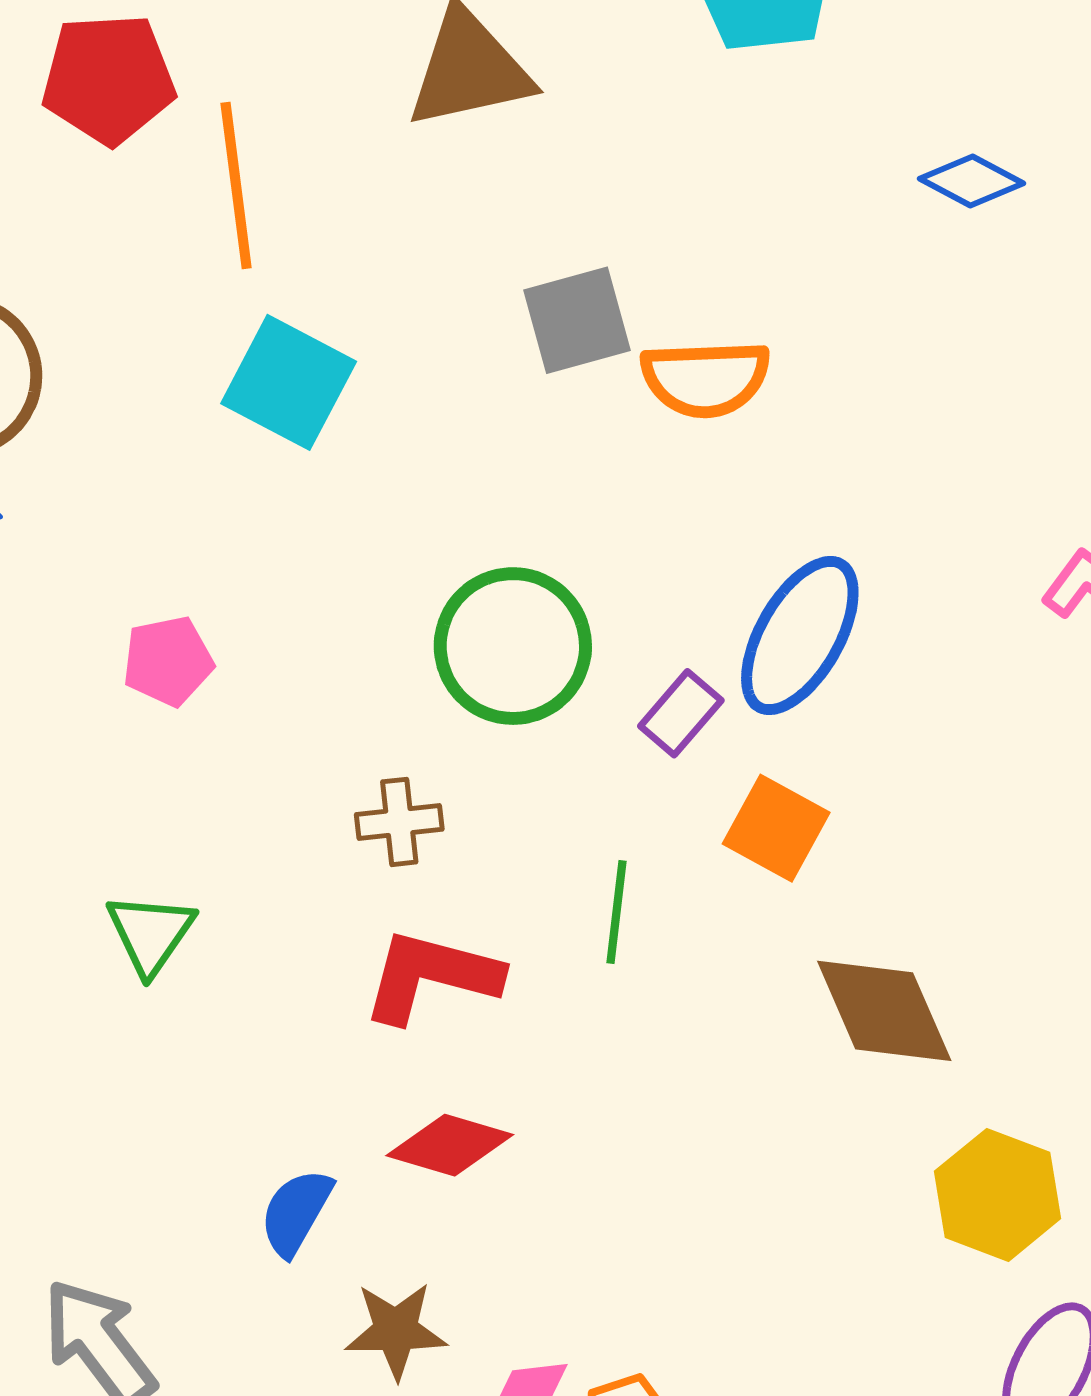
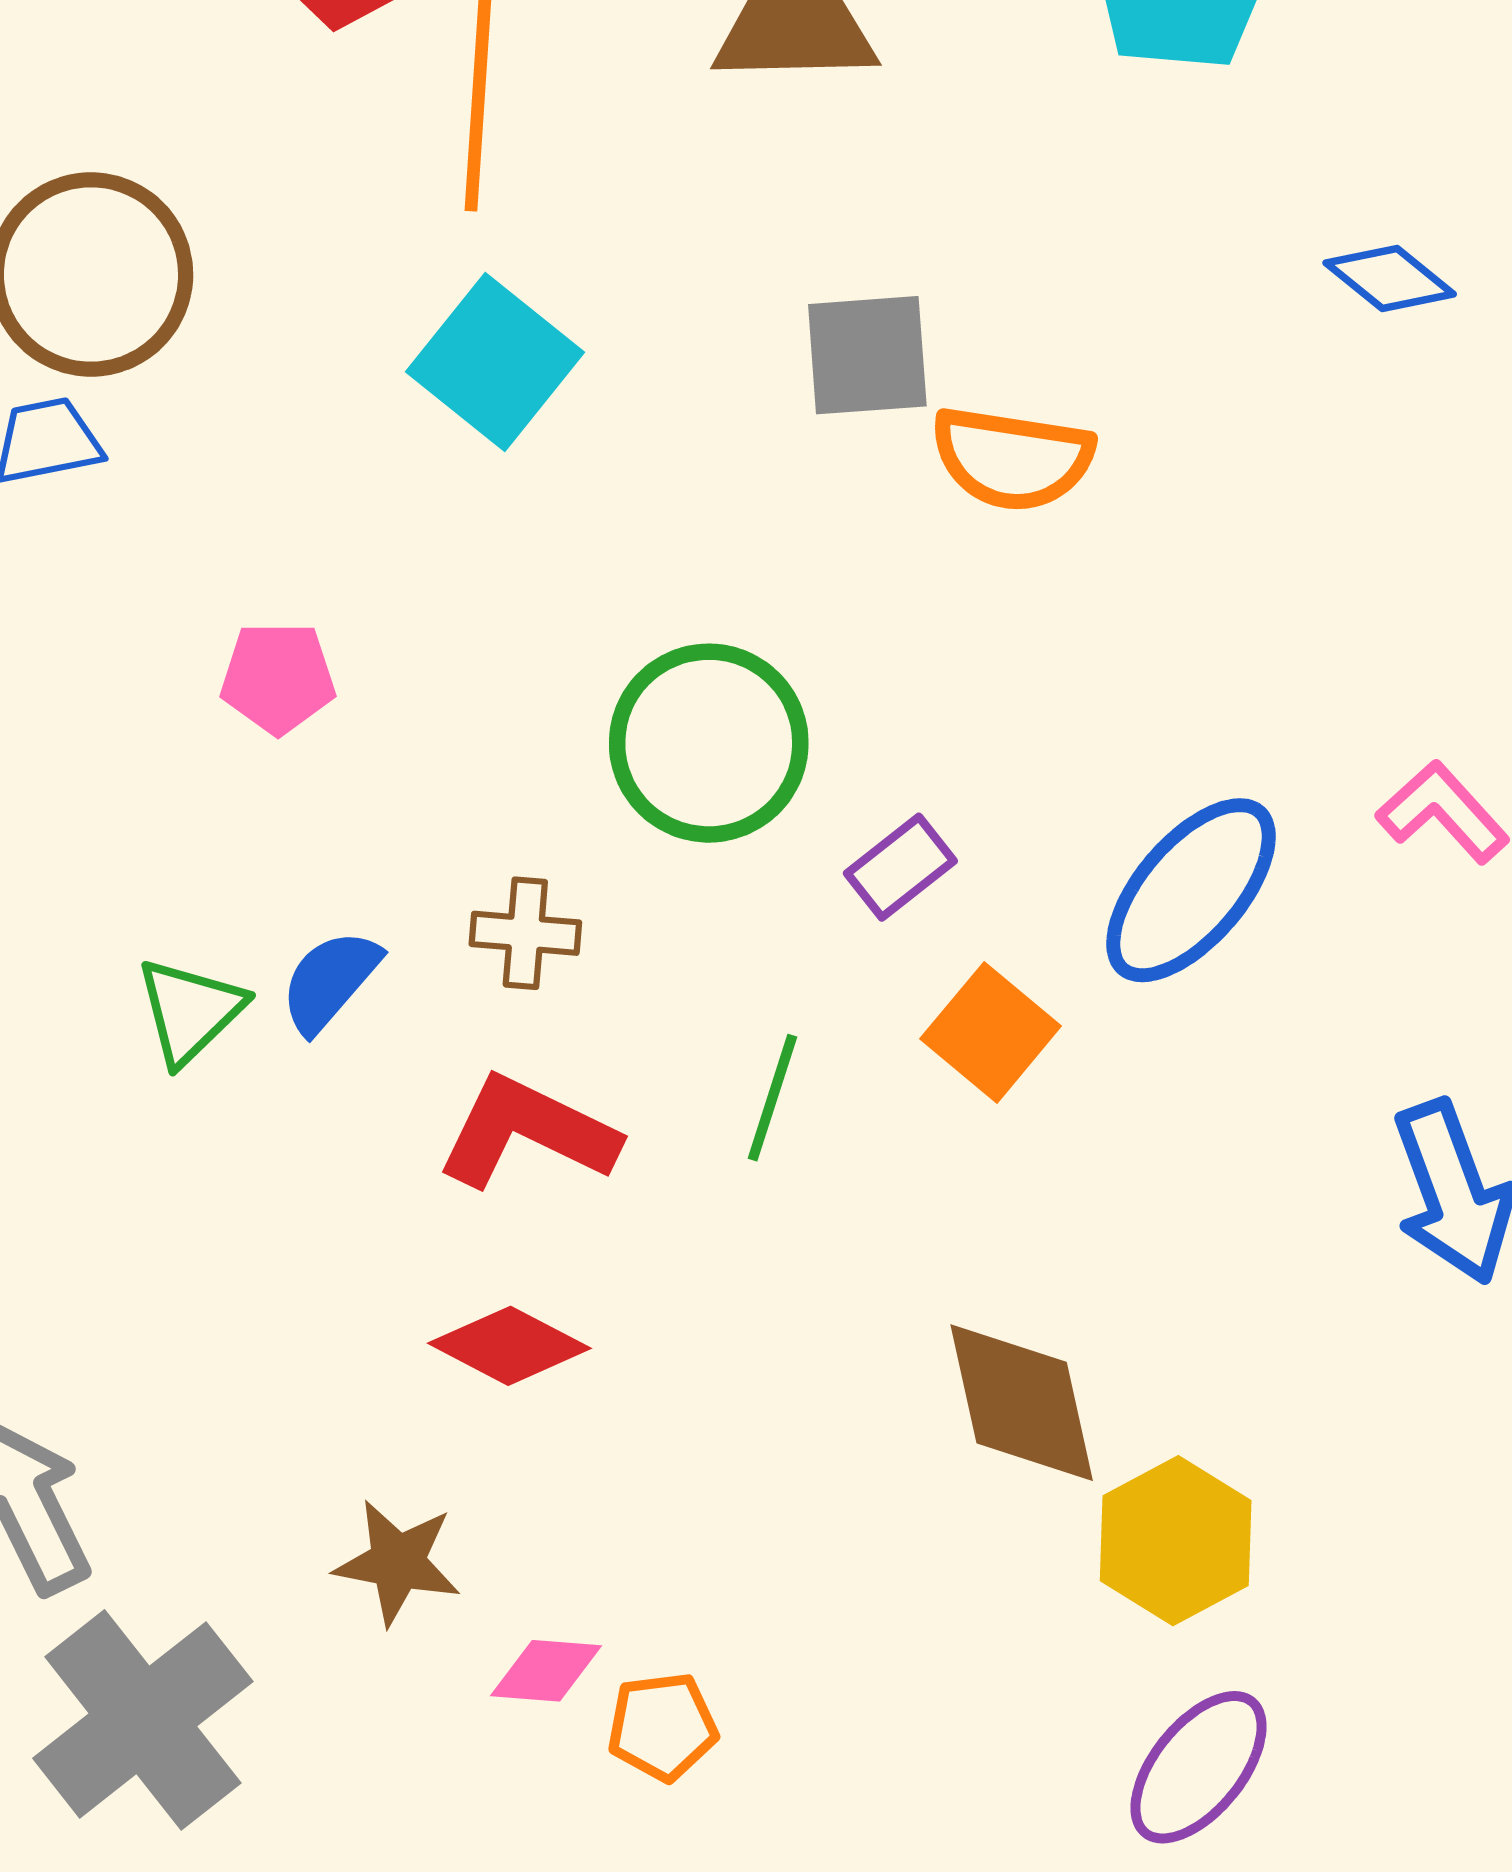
blue ellipse: (800, 636) -> (1191, 890), moved
brown diamond: (884, 1011) -> (1022, 1403), moved
blue semicircle: (296, 1212) -> (330, 981), moved

